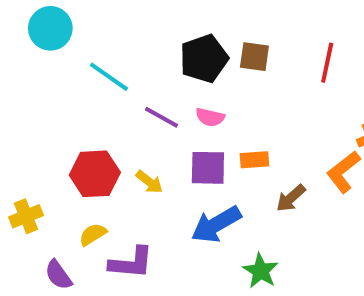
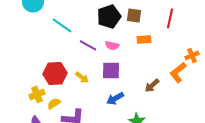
orange rectangle: (254, 160) -> (144, 39), moved
yellow cross: (26, 216) -> (37, 94), moved
blue arrow: (216, 224) -> (115, 98), size x0.7

